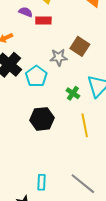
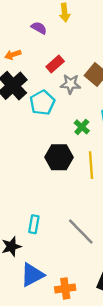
red rectangle: (43, 20) -> (55, 64), moved, turned -49
black hexagon: (42, 119) -> (59, 157), moved

